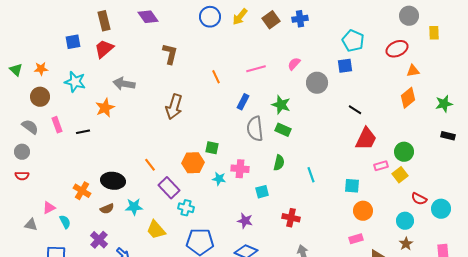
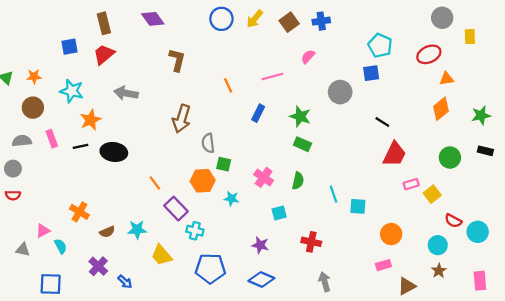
pink semicircle: (294, 64) -> (308, 57), moved
orange star: (105, 108) -> (91, 120), moved
gray semicircle: (30, 127) -> (22, 141), turned -42
gray semicircle: (255, 129) -> (208, 143), moved, size x0.7
green circle: (404, 152) -> (450, 158), moved
pink cross: (240, 169) -> (264, 177), moved, turned 30
black ellipse: (113, 181) -> (114, 152), moved
cyan square: (352, 186) -> (358, 206), moved

